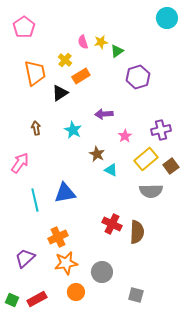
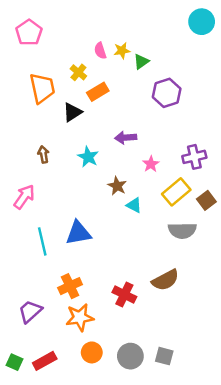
red cross: (112, 224) -> (124, 295), moved
brown semicircle: (137, 232) -> (165, 280), turned 60
gray circle: (102, 272) -> (130, 356), moved

